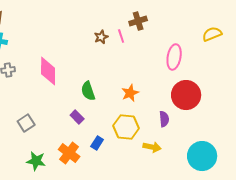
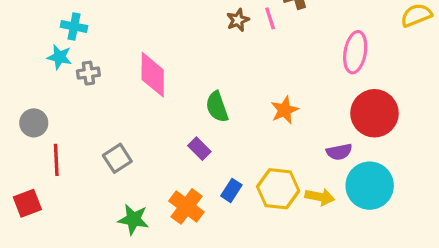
purple semicircle: (164, 119) -> (339, 152), turned 84
yellow hexagon: (126, 127) -> (278, 189), moved
cyan circle: (202, 156) -> (370, 186), moved

